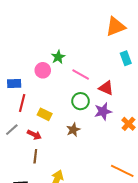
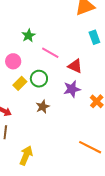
pink circle: (43, 70) -> (13, 61), moved
green circle: (81, 101) -> (39, 79), moved
yellow rectangle: (45, 114) -> (20, 83), moved, turned -72

